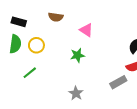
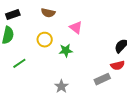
black rectangle: (19, 22) -> (13, 15), turned -40
yellow circle: (36, 45) -> (45, 40), moved

